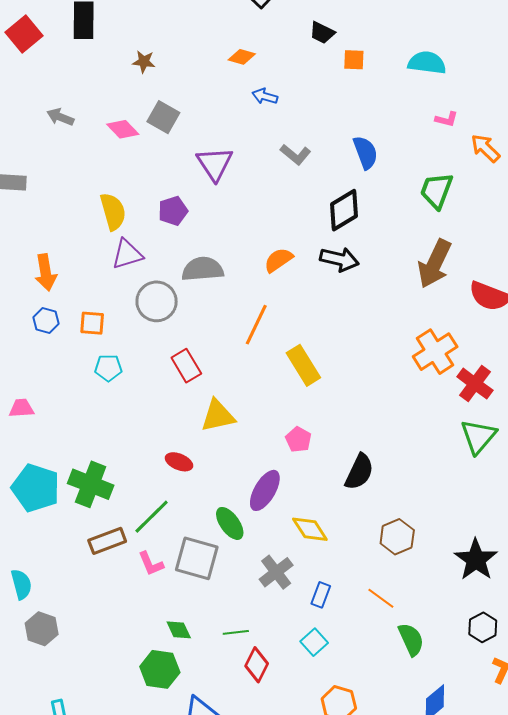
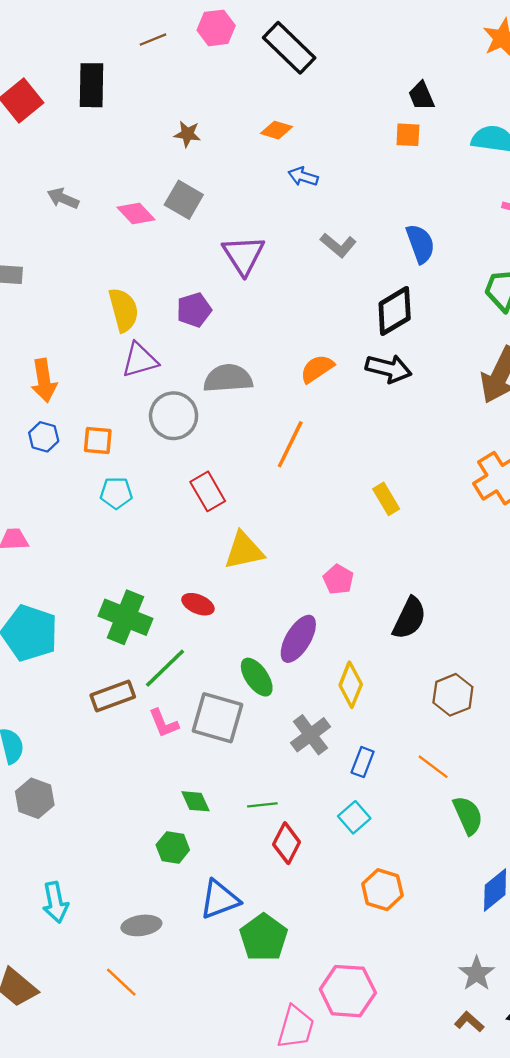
black trapezoid: (322, 33) -> (421, 96), moved, turned 40
brown star: (144, 62) -> (187, 134), moved
yellow rectangle: (303, 365) -> (386, 499), moved, size x0.7
green cross: (91, 484) -> (125, 617), moved
yellow diamond: (310, 529) -> (351, 685), turned 54
green hexagon: (160, 669) -> (173, 847), size x0.7

